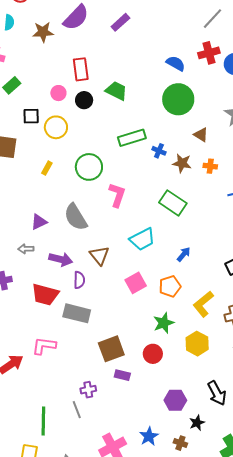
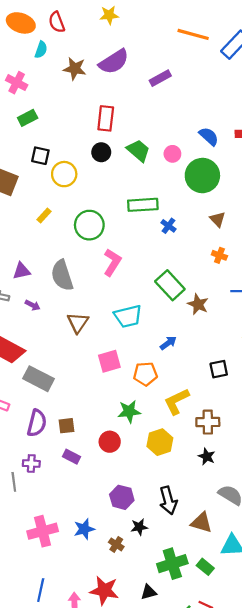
pink circle: (58, 93) -> (172, 154), moved
brown star: (182, 163) -> (198, 304), moved
purple arrow: (61, 259) -> (33, 305), moved, size x0.6
purple semicircle: (79, 280) -> (37, 423), moved, size x1.4
brown square: (111, 349) -> (67, 426), size x0.6

